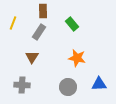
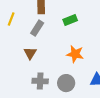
green rectangle: (72, 24) -> (70, 20), turned -72
gray cross: (22, 85) -> (40, 81), moved

